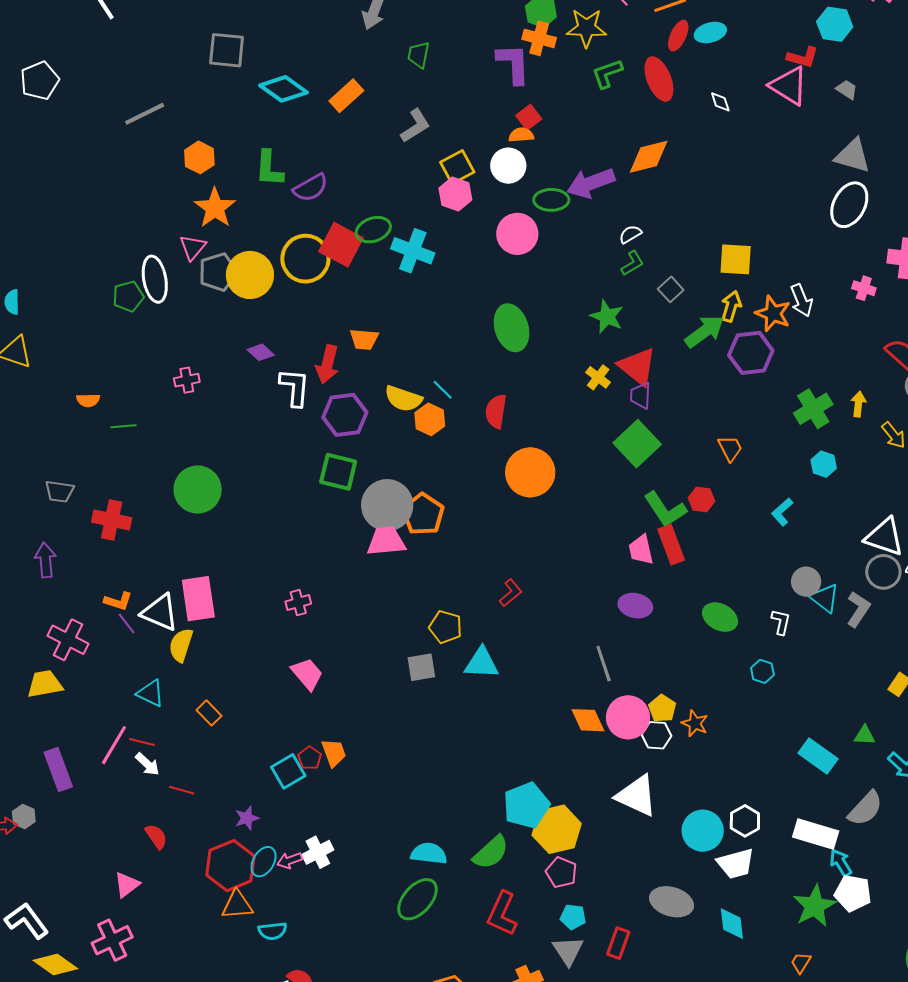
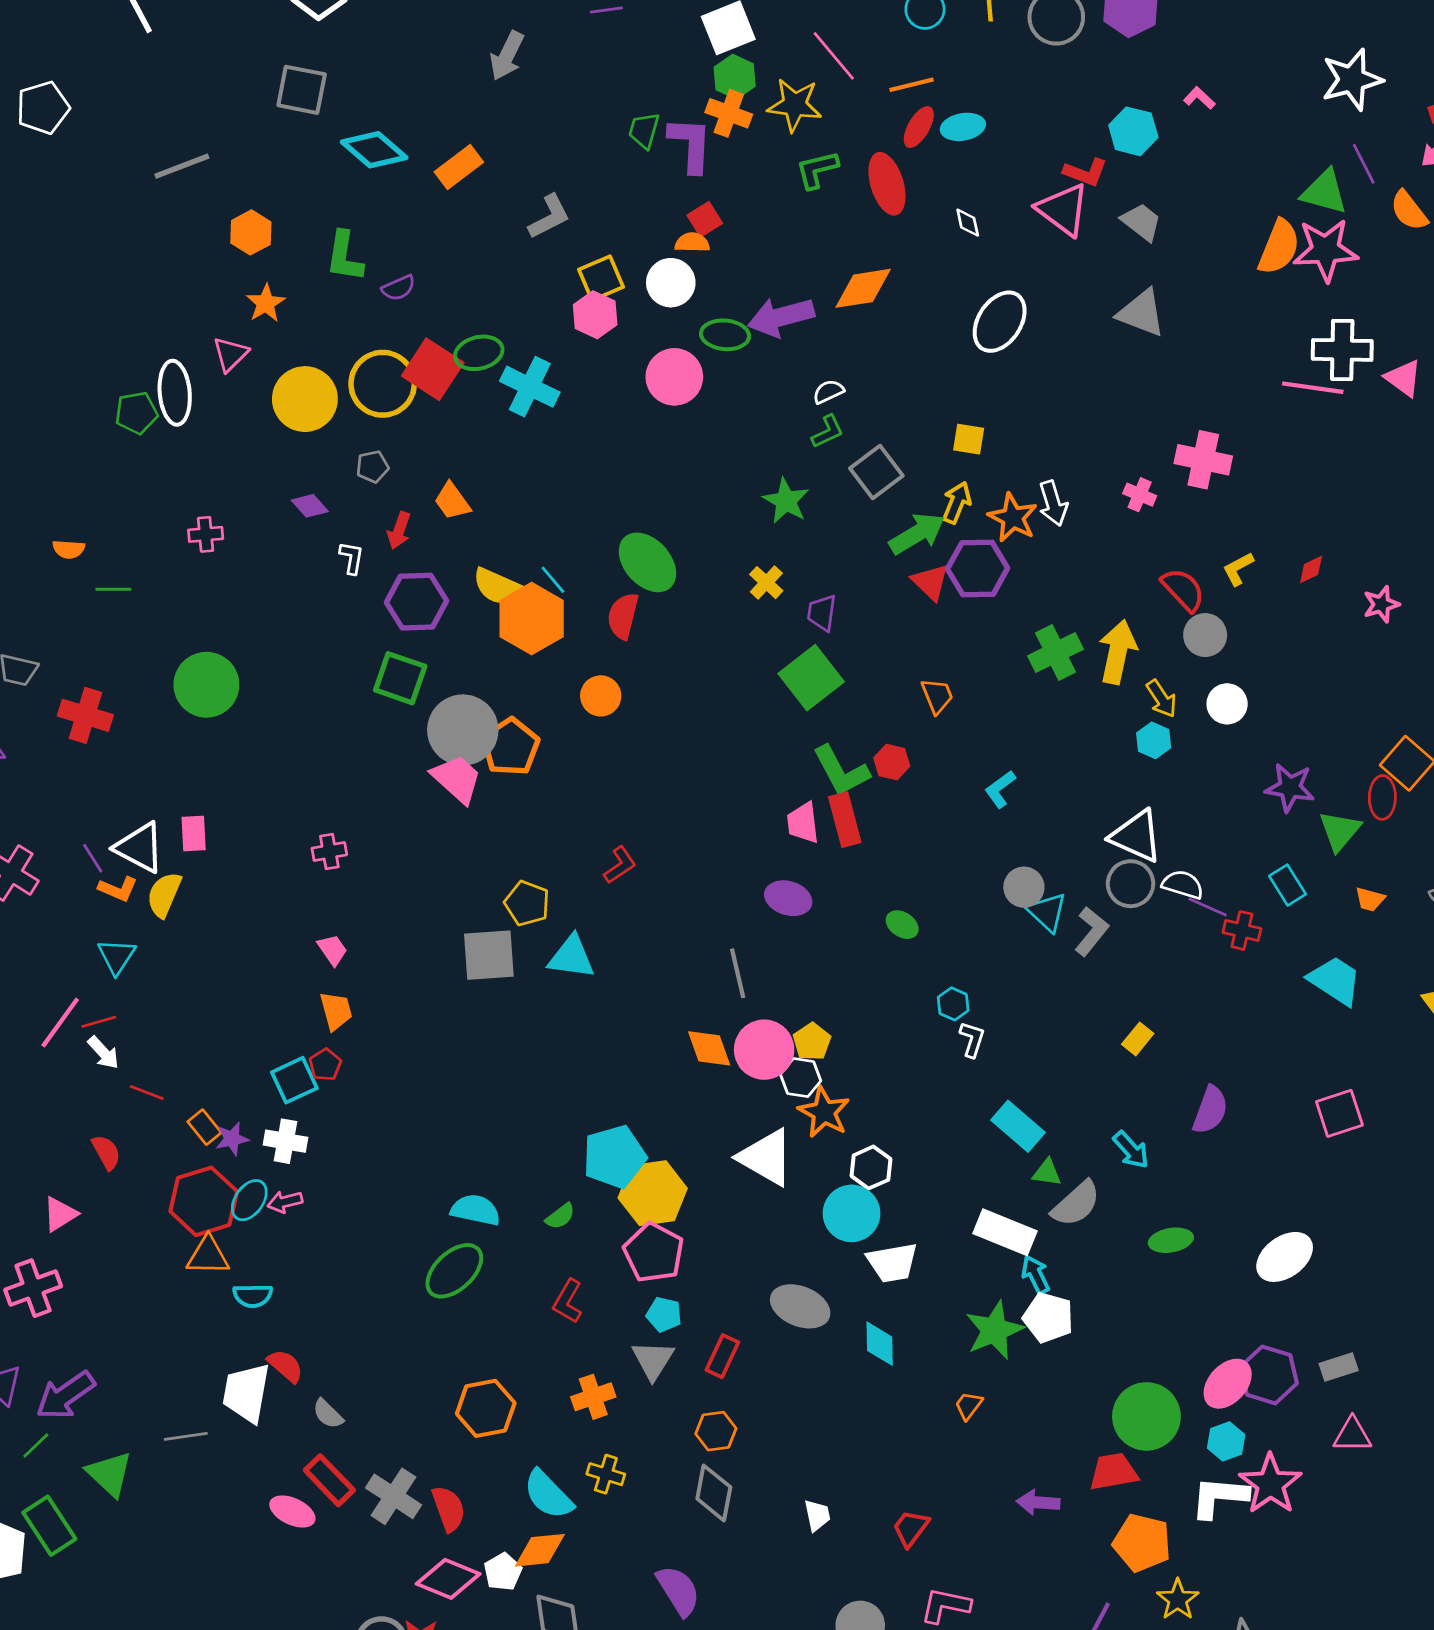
green trapezoid: (419, 55) -> (644, 130), moved
gray trapezoid: (847, 90) -> (1141, 222), size x1.4
purple semicircle: (311, 188) -> (399, 288), size x0.7
white ellipse: (849, 205) -> (1000, 322), moved
orange star: (215, 208) -> (266, 303), size x0.7
yellow square: (736, 259) -> (969, 439), size x0.7
gray pentagon: (218, 272) -> (372, 467), moved, size x0.6
gray square: (671, 289) -> (876, 472), size x1.5
green ellipse: (511, 328) -> (647, 562), moved, turned -30
orange trapezoid: (364, 339) -> (452, 501), turned 44
red arrow: (327, 364) -> (399, 531), size x0.7
red triangle: (637, 367) -> (930, 582), moved, size x0.7
white L-shape: (295, 387) -> (352, 558), size x0.6
yellow arrow: (858, 404) -> (1118, 652), size x1.8
orange hexagon: (430, 419) -> (532, 619), size x1.6
cyan hexagon: (824, 464) -> (1154, 740), moved
orange circle: (530, 472) -> (601, 696), moved, size x0.6
pink trapezoid: (386, 541) -> (457, 779), turned 42
pink rectangle: (198, 599) -> (194, 833), size x0.6
orange L-shape: (118, 601) -> (118, 889), moved
green ellipse: (720, 617) -> (902, 925), size x0.7
white L-shape: (781, 622) -> (972, 1039), moved
gray square: (421, 667) -> (489, 955), size x1.4
pink trapezoid: (307, 674) -> (332, 950), size x0.7
cyan triangle: (150, 693) -> (117, 956), turned 32
orange rectangle: (209, 713) -> (204, 1127), moved
orange star: (695, 723) -> (824, 1112), moved, size x1.4
green triangle: (865, 735) -> (1047, 1173), moved
red line: (142, 742) -> (99, 1022), turned -35
orange trapezoid: (334, 753) -> (336, 1011), moved
white hexagon: (745, 821) -> (871, 1168), moved
white cross: (318, 852) -> (285, 1141), moved, turned 32
green semicircle: (491, 852) -> (560, 1216), size x0.6
pink pentagon: (561, 872) -> (654, 1253), size x1.4
red L-shape: (502, 914) -> (568, 1301), size x0.7

